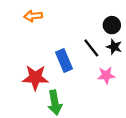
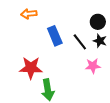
blue rectangle: (64, 60) -> (55, 36), moved

